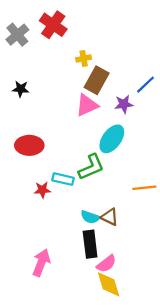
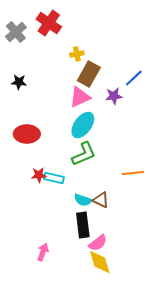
cyan ellipse: (112, 139) -> (83, 125), moved
cyan rectangle: (63, 179) -> (54, 178), moved
pink arrow: (41, 263) -> (43, 252), moved, size x0.7

